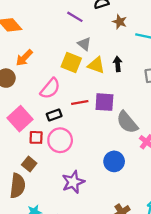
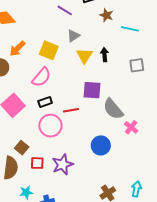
gray triangle: (84, 44) -> (73, 36), turned 48
yellow square: (71, 62) -> (49, 50), moved
yellow triangle: (96, 65) -> (84, 56), turned 42
red line: (80, 103) -> (71, 110), moved
red square: (36, 137) -> (37, 163), moved

